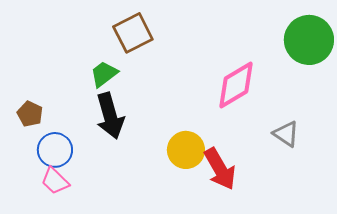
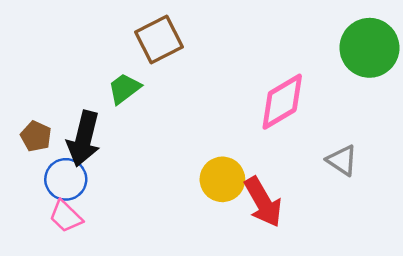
black arrow: (110, 116) -> (84, 139), moved, turned 30

